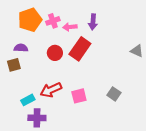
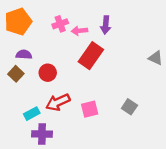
orange pentagon: (30, 20) -> (18, 22), moved
red circle: (55, 53) -> (48, 73), moved
brown square: (14, 65) -> (16, 74), turned -32

